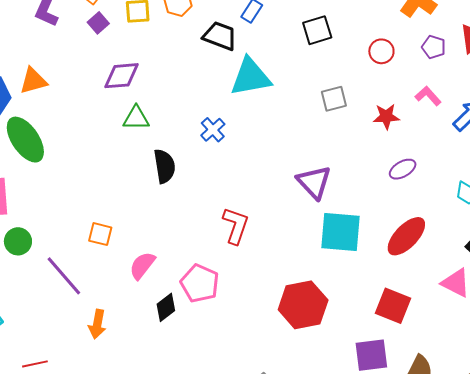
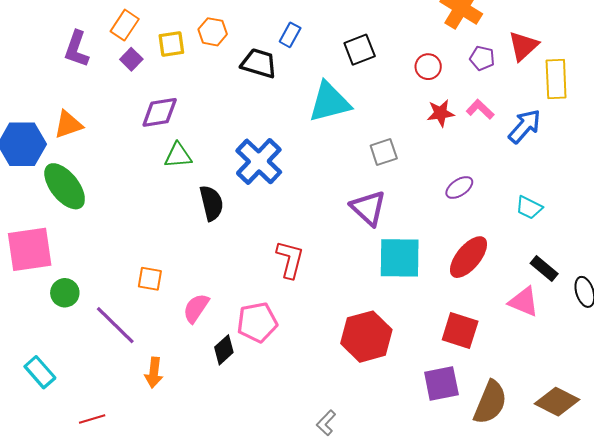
cyan triangle: (251, 77) -> (329, 102), moved
gray square: (334, 99) -> (384, 152), moved
red star: (386, 117) -> (441, 113), moved
blue cross: (213, 130) -> (259, 161), size x1.8
pink pentagon: (200, 283) -> (257, 322), turned -30

